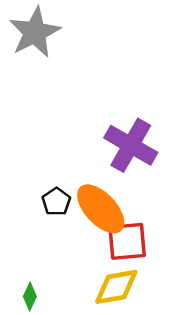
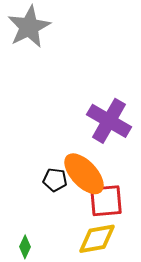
black pentagon: (56, 202) -> (55, 180), moved, turned -30

